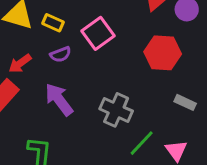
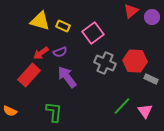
red hexagon: (163, 53) -> (135, 61), moved
purple semicircle: (61, 54) -> (60, 52), moved
gray cross: (116, 110) -> (105, 63), moved

